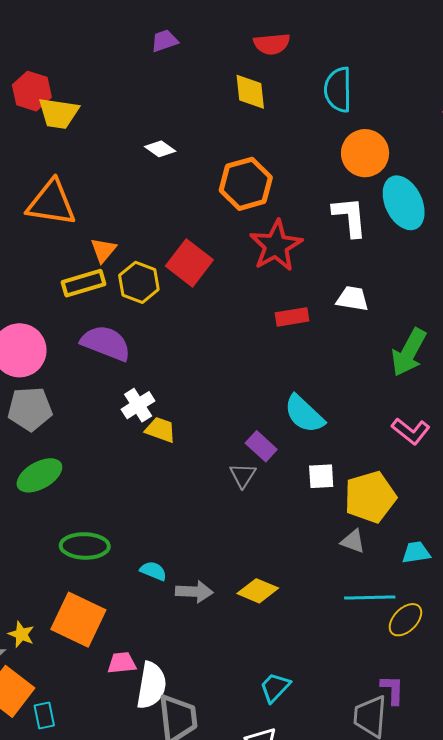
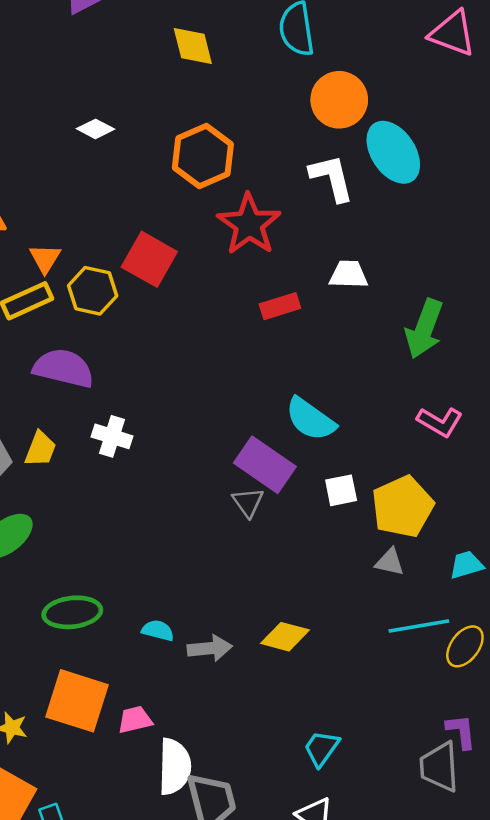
white cross: (138, 405) -> (112, 436), turned -32
yellow trapezoid: (160, 430) -> (40, 449), moved, turned 100
purple rectangle: (261, 446) -> (265, 465), size x1.6
pink trapezoid: (122, 663) -> (135, 720), moved

